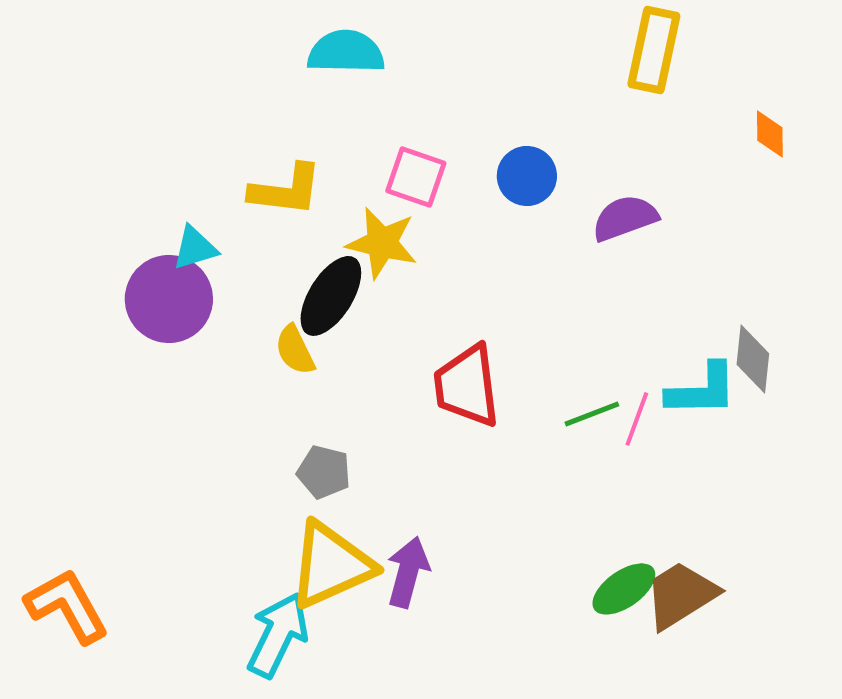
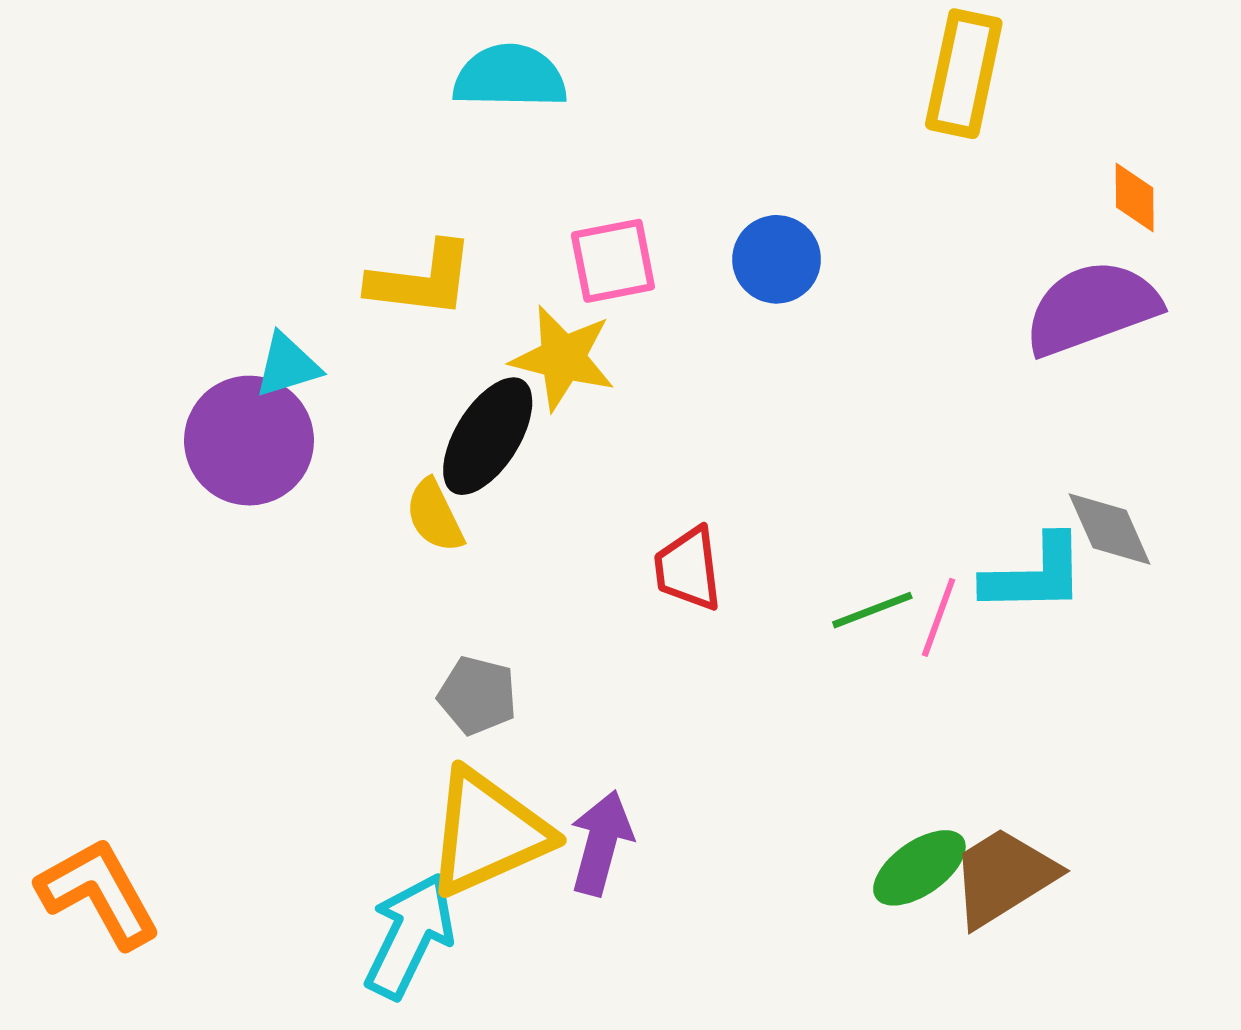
pink square: (416, 177) -> (613, 261), turned -30
purple semicircle: (625, 218) -> (1092, 308), moved, size x1.4
gray diamond: (753, 359) -> (1110, 529), turned -30
red trapezoid: (467, 386) -> (688, 569), size x0.7

